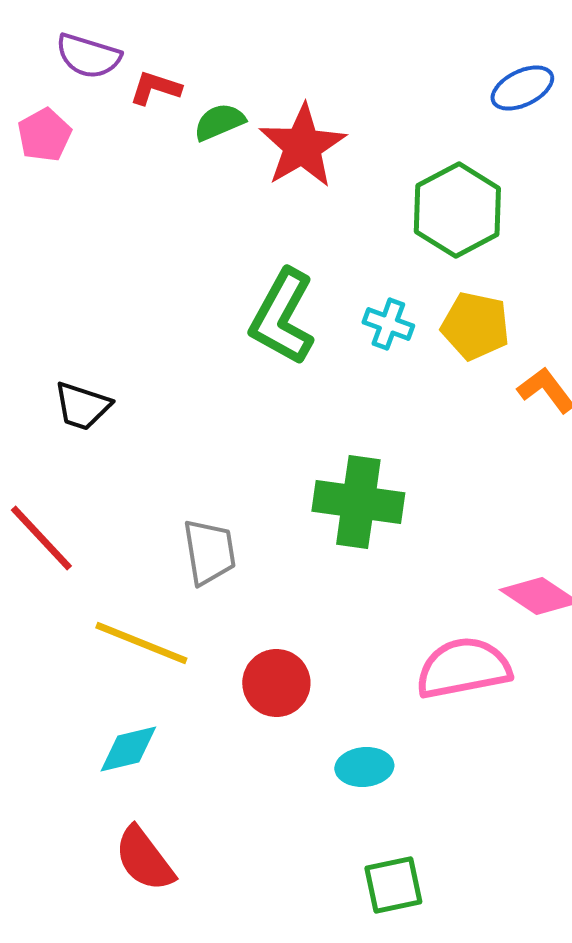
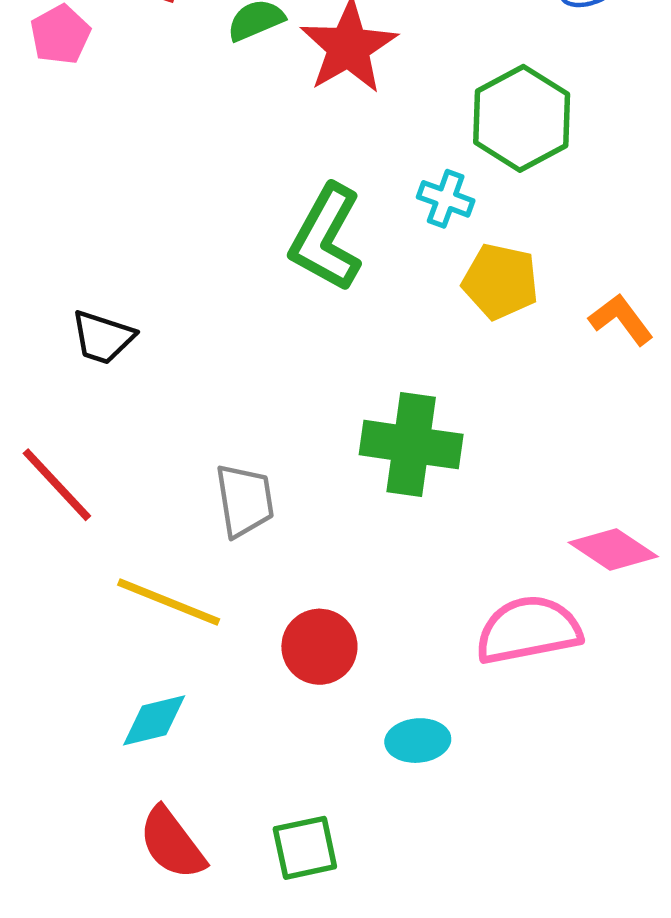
cyan cross: (388, 324) -> (446, 199), moved
yellow pentagon: (475, 326) -> (500, 281), moved
green square: (393, 885) -> (305, 848), moved

